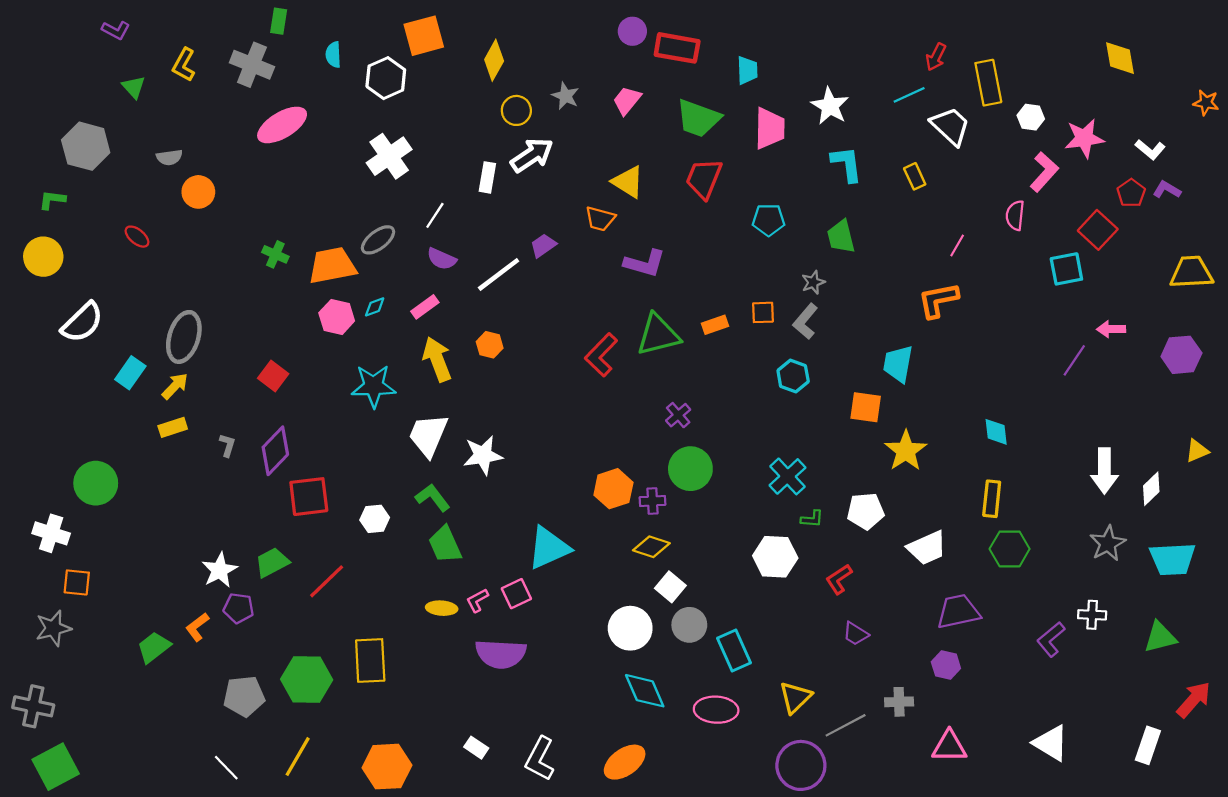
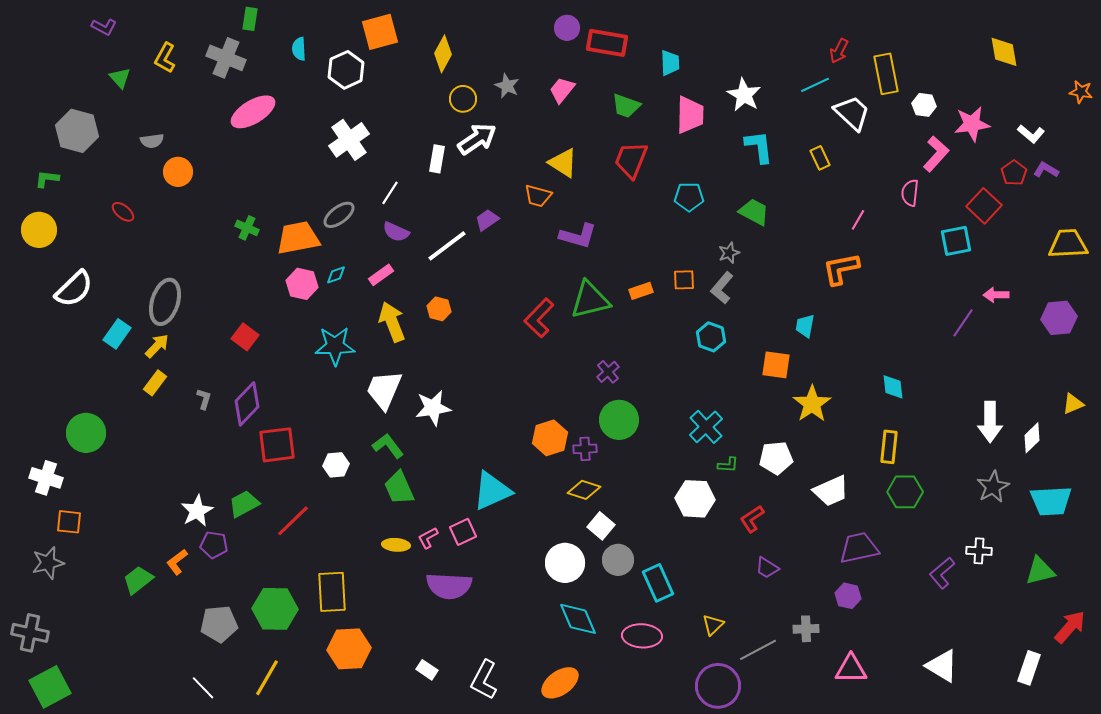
green trapezoid: (698, 118) -> (626, 106), size x0.7
green trapezoid: (841, 237) -> (754, 212), turned 132
cyan trapezoid: (898, 364) -> (805, 326), size x0.7
yellow rectangle: (173, 427) -> (155, 383), turned -35
yellow triangle: (795, 697) -> (713, 625), size x0.7
orange hexagon: (387, 767) -> (349, 649), moved

